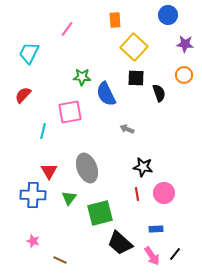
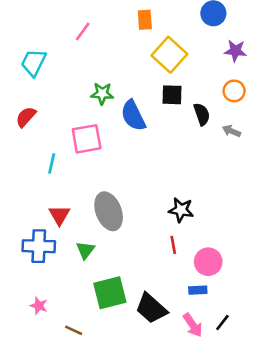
gray arrow: (127, 129) -> (231, 131), moved
pink circle: (164, 193) -> (208, 262), moved
green square: (100, 213) -> (110, 293), moved

